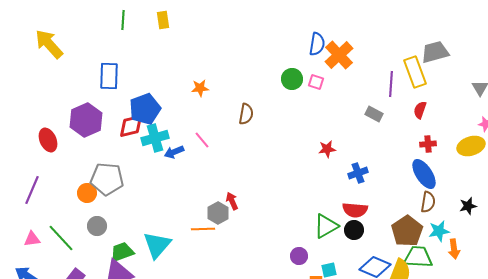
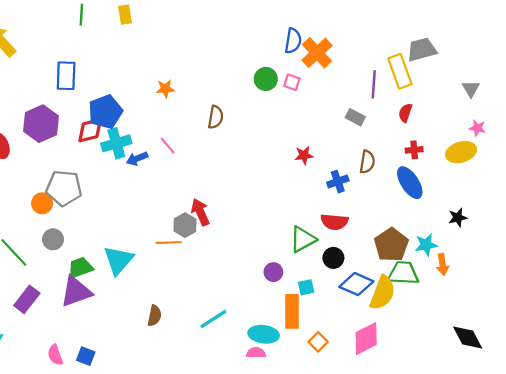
red arrow: (232, 201) -> (200, 212), size x1.4
brown semicircle: (428, 202) -> (367, 162), moved
black circle: (354, 230) -> (333, 258), moved

